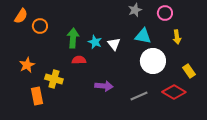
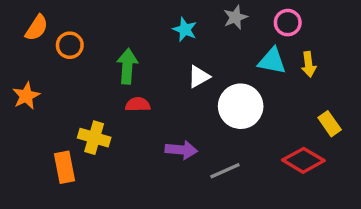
cyan triangle: (143, 36) -> (272, 61), moved
cyan star: (95, 42) -> (185, 30), moved
white triangle: (114, 44) -> (199, 77), turned 40
white circle: (153, 61) -> (241, 106), moved
orange star: (27, 65) -> (26, 96), moved
gray line: (139, 96) -> (225, 171), moved

